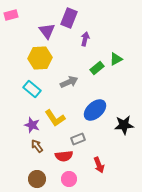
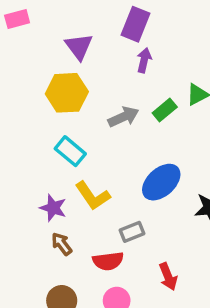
purple rectangle: (69, 18) -> (136, 24), moved
gray arrow: (69, 82) -> (123, 117), moved
cyan rectangle: (32, 89) -> (70, 151), moved

